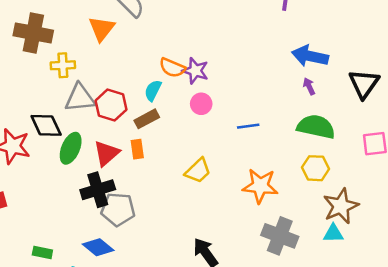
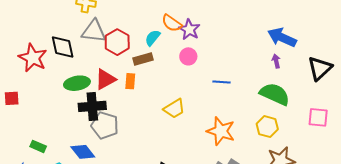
green ellipse: (71, 148) -> (77, 83), moved, turned 45

